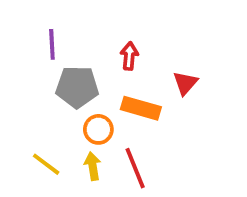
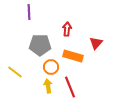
purple line: (52, 44) -> (29, 12), moved
yellow line: (46, 164) -> (15, 72), moved

